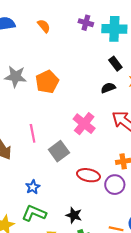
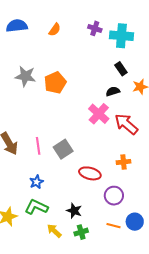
orange semicircle: (44, 26) -> (55, 30), turned 72
pink cross: (84, 124) -> (99, 114), moved
pink line: (33, 133) -> (38, 146), moved
purple circle: (115, 185) -> (114, 196), moved

